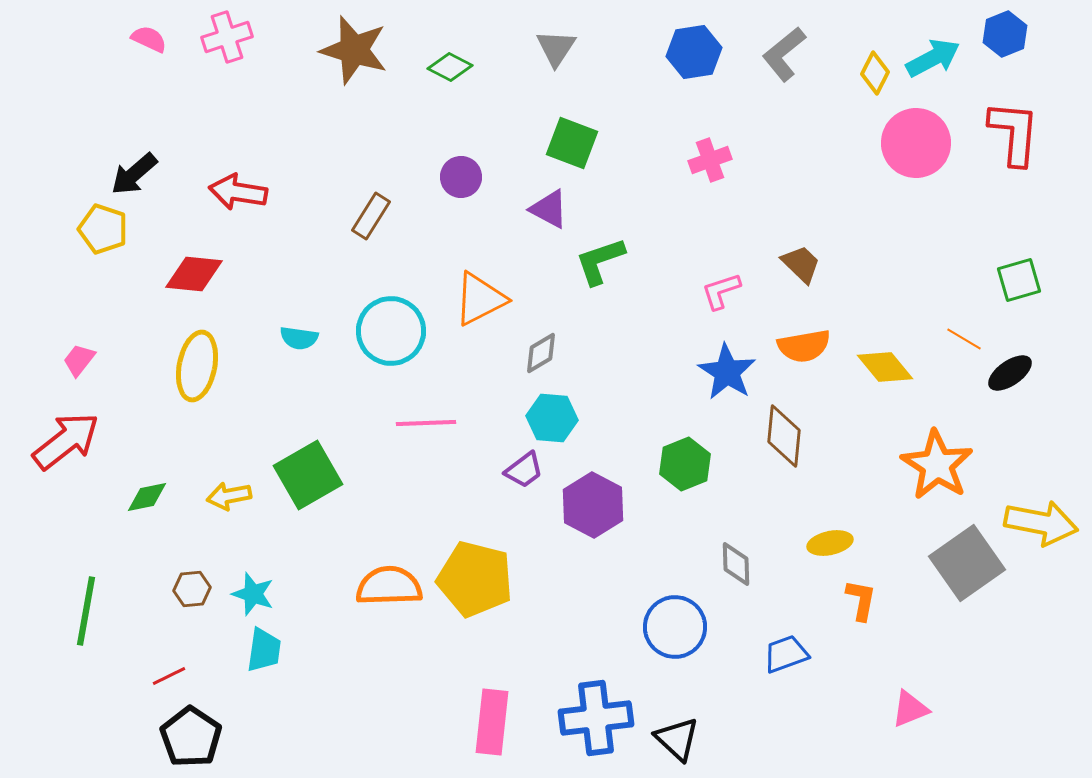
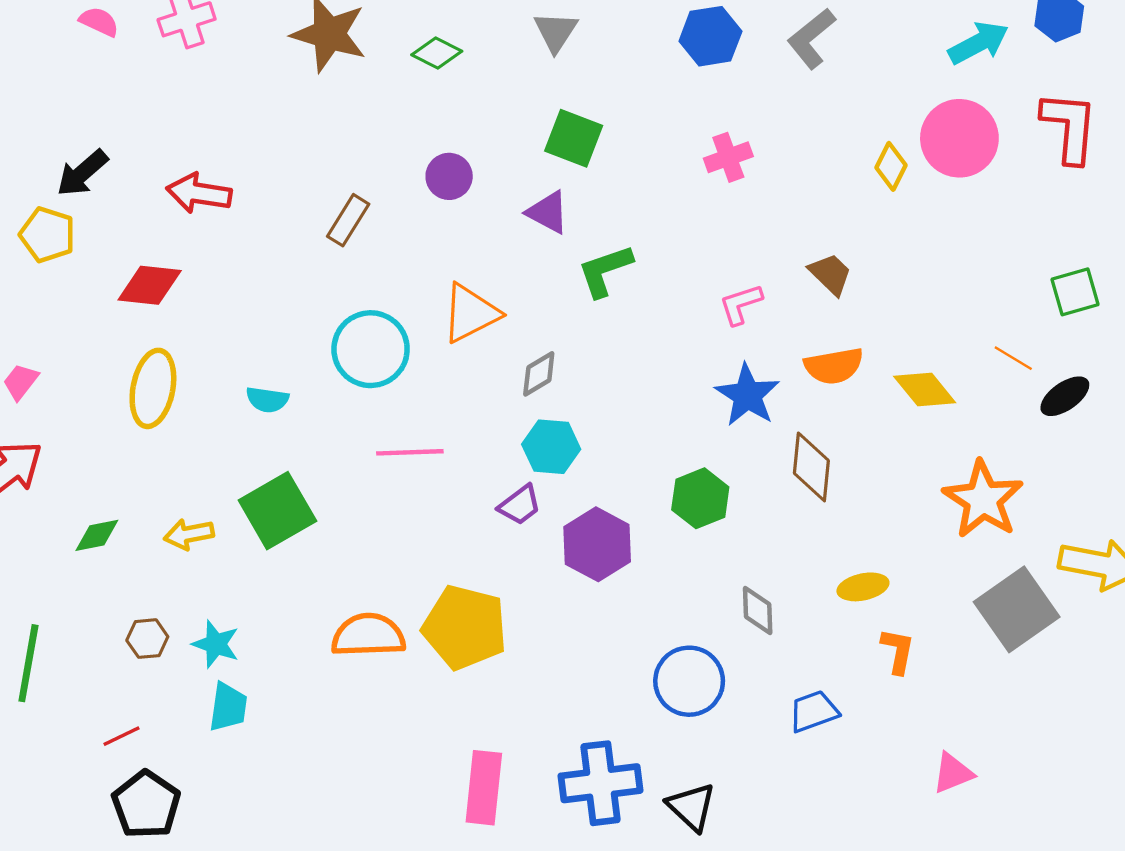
yellow diamond: (875, 73) -> (891, 166), moved
cyan semicircle: (299, 338) -> (267, 400), moved

